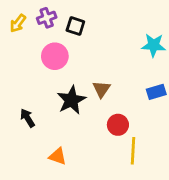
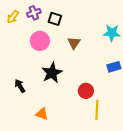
brown triangle: (101, 89) -> (74, 43), moved

